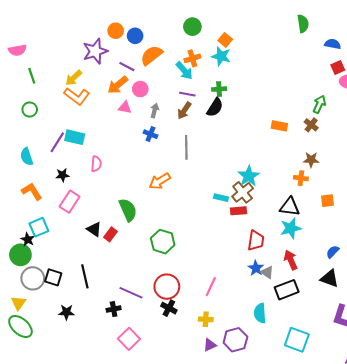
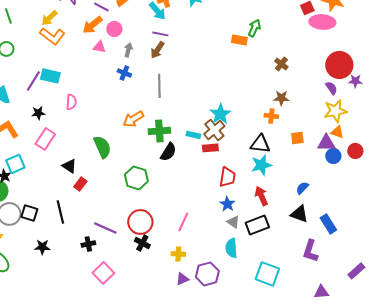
green cross: (219, 89) -> (159, 131), moved, size x1.5
green arrow: (319, 104) -> (254, 28), moved
black semicircle: (215, 107) -> (168, 152), moved
orange rectangle: (279, 126) -> (239, 40), moved
red rectangle: (111, 234) -> (80, 184), moved
gray triangle: (267, 272) -> (233, 222), moved

